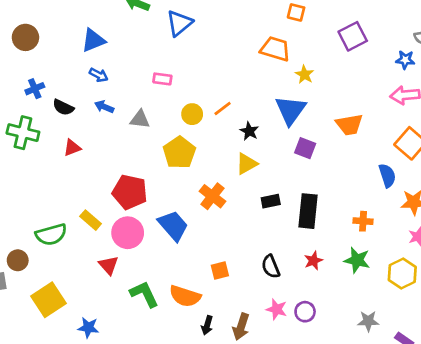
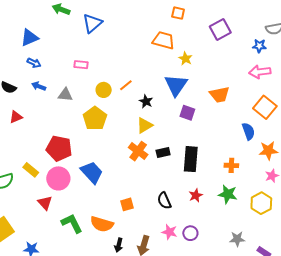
orange cross: (212, 196) -> (138, 151), moved

